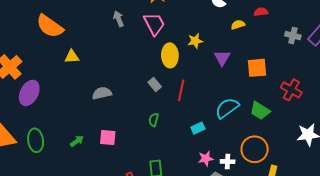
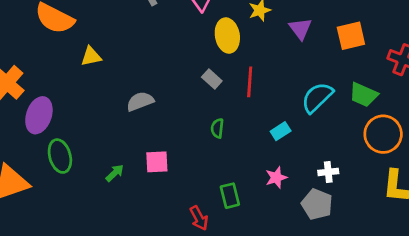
green ellipse: (36, 140) -> (60, 156), moved
orange circle: (255, 149) -> (383, 134), moved
pink star: (206, 158) -> (276, 177), moved

